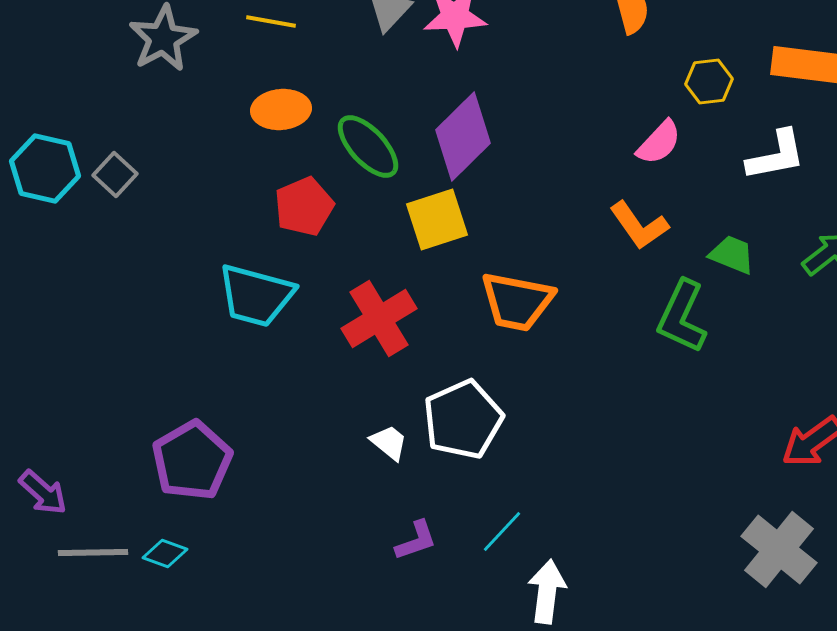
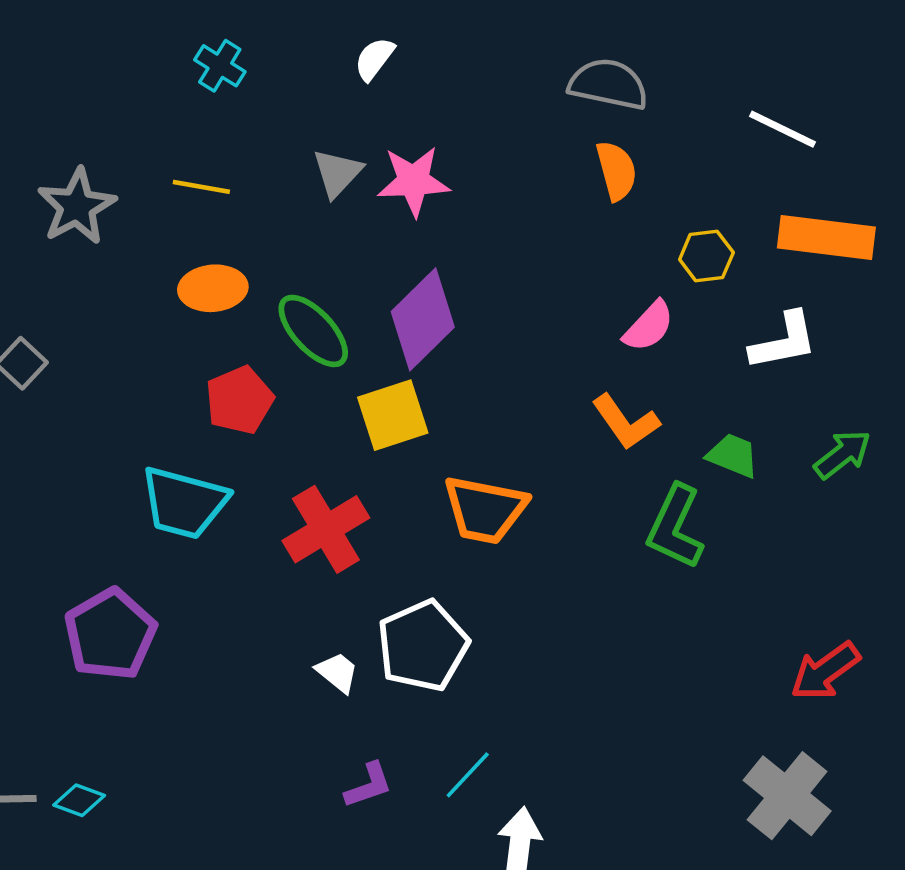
purple pentagon: (192, 460) -> (110, 634), moved

